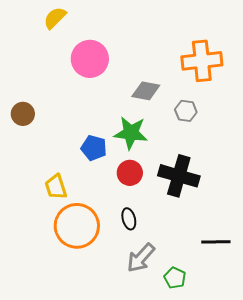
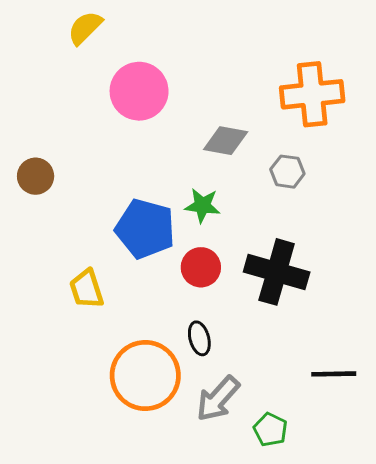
green star: (131, 133) -> (202, 206), size x0.7
blue pentagon: (94, 148) -> (145, 229), size x1.5
orange circle: (77, 226) -> (145, 375), moved

